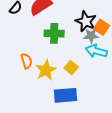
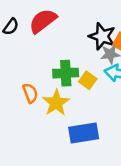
green cross: (54, 33) -> (66, 73), moved
yellow square: (71, 68) -> (88, 80), moved

